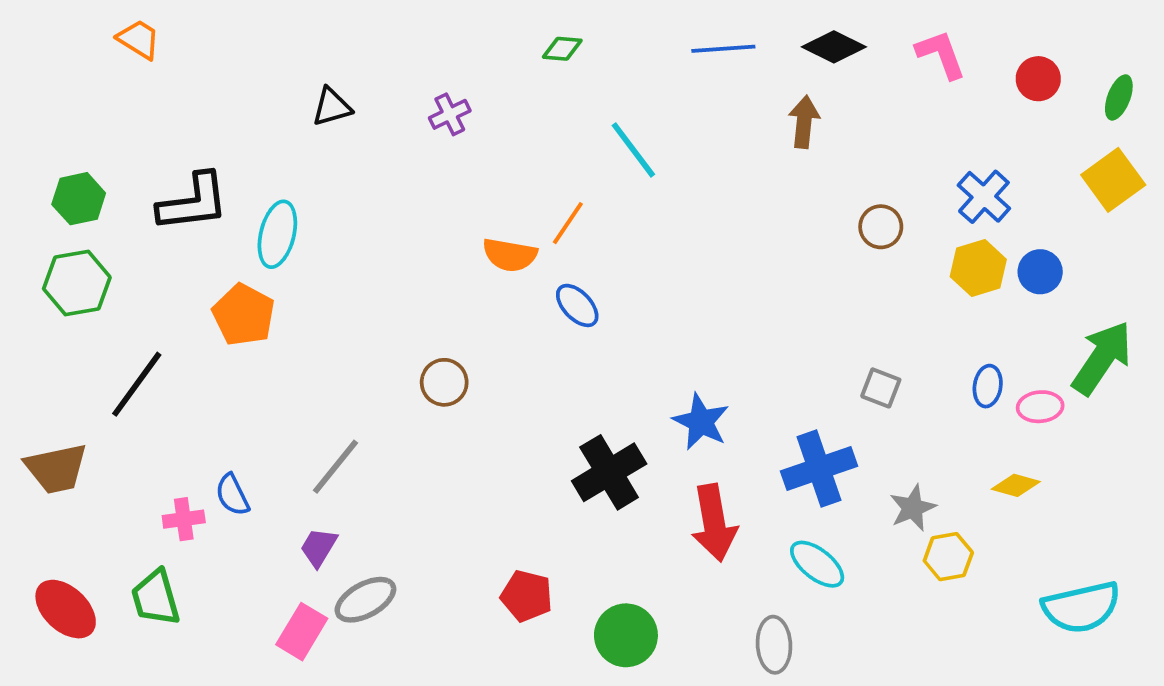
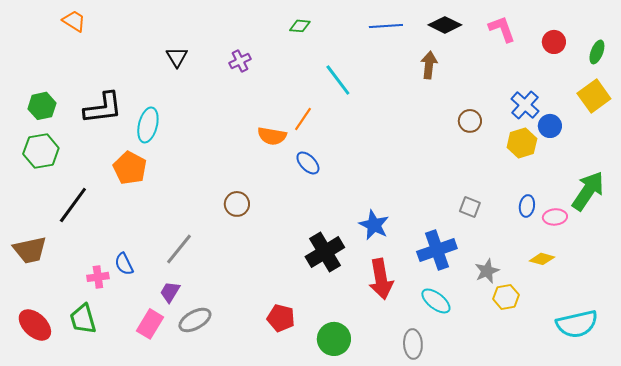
black triangle: (332, 107) -> (177, 57), turned -45
blue circle: (1040, 272) -> (550, 126), moved
pink rectangle: (302, 632) -> (150, 324), moved

